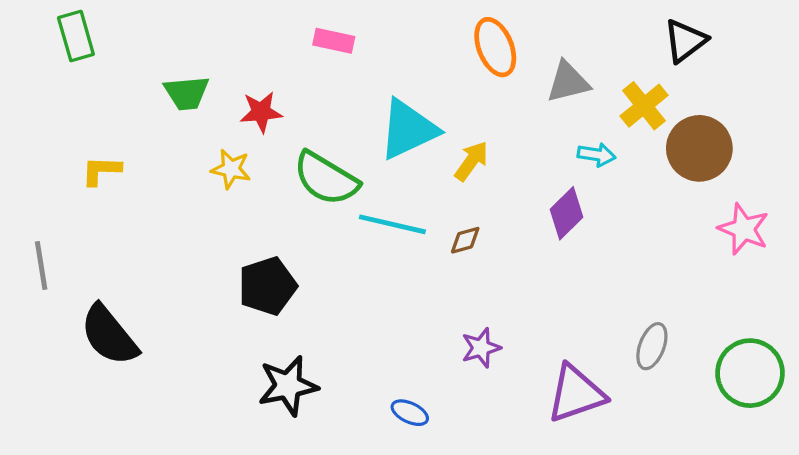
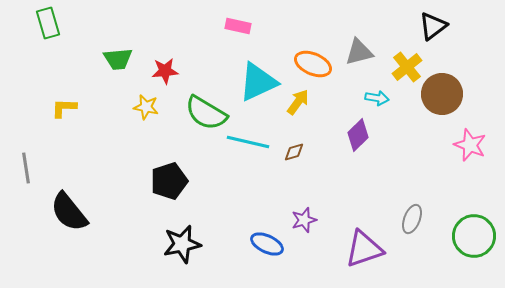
pink rectangle: (334, 41) -> (238, 26), moved
orange ellipse: (495, 47) -> (313, 64), moved, turned -45
blue ellipse: (410, 413) -> (267, 244), moved, size x1.4

